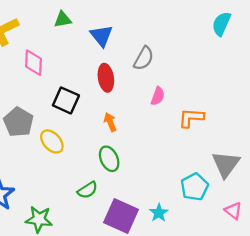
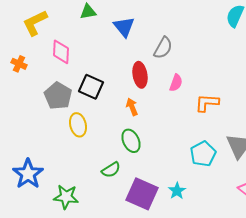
red ellipse: (106, 78) -> (140, 75), moved
gray pentagon: (18, 122) -> (58, 96), moved
yellow ellipse: (52, 141) -> (78, 125), turned 30
cyan pentagon: (194, 187) -> (203, 154), moved

